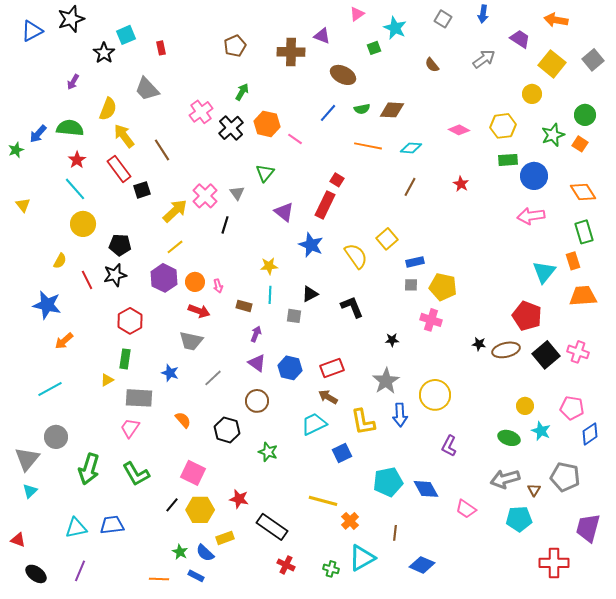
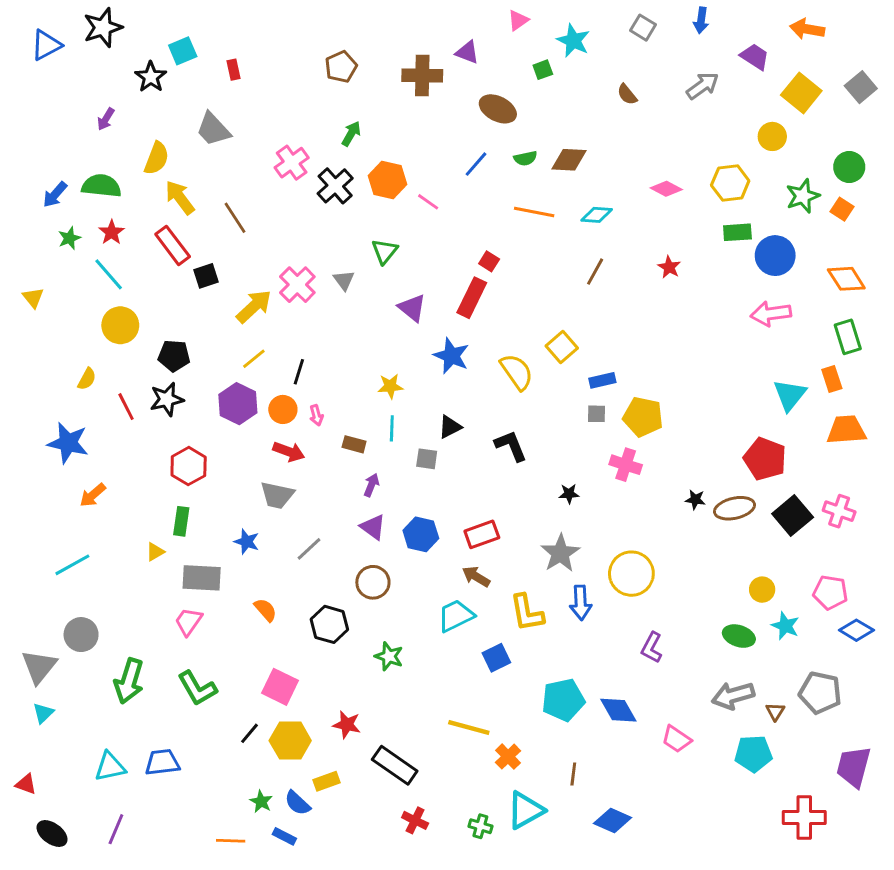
green star: (16, 150) -> (69, 238), moved
black line: (225, 225) -> (299, 372), moved
blue diamond: (590, 434) -> (856, 630), turned 65

